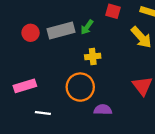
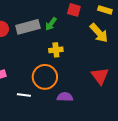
white line: (43, 113) -> (24, 95), moved

